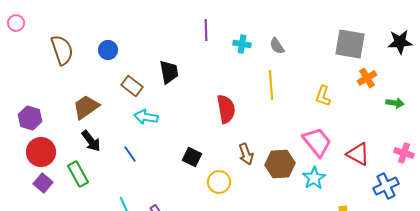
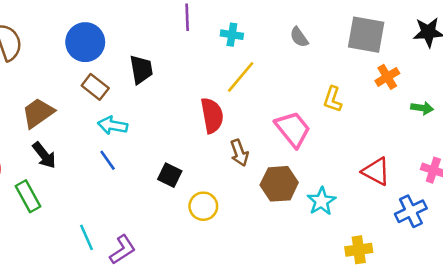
gray semicircle: (277, 46) -> (299, 37), moved
blue circle: (108, 50) -> (85, 42), moved, size x1.6
yellow line: (271, 85) -> (241, 77), moved, turned 44
pink trapezoid: (317, 142) -> (293, 129), moved
blue line: (130, 154) -> (108, 160), moved
brown arrow: (246, 154) -> (239, 153), moved

